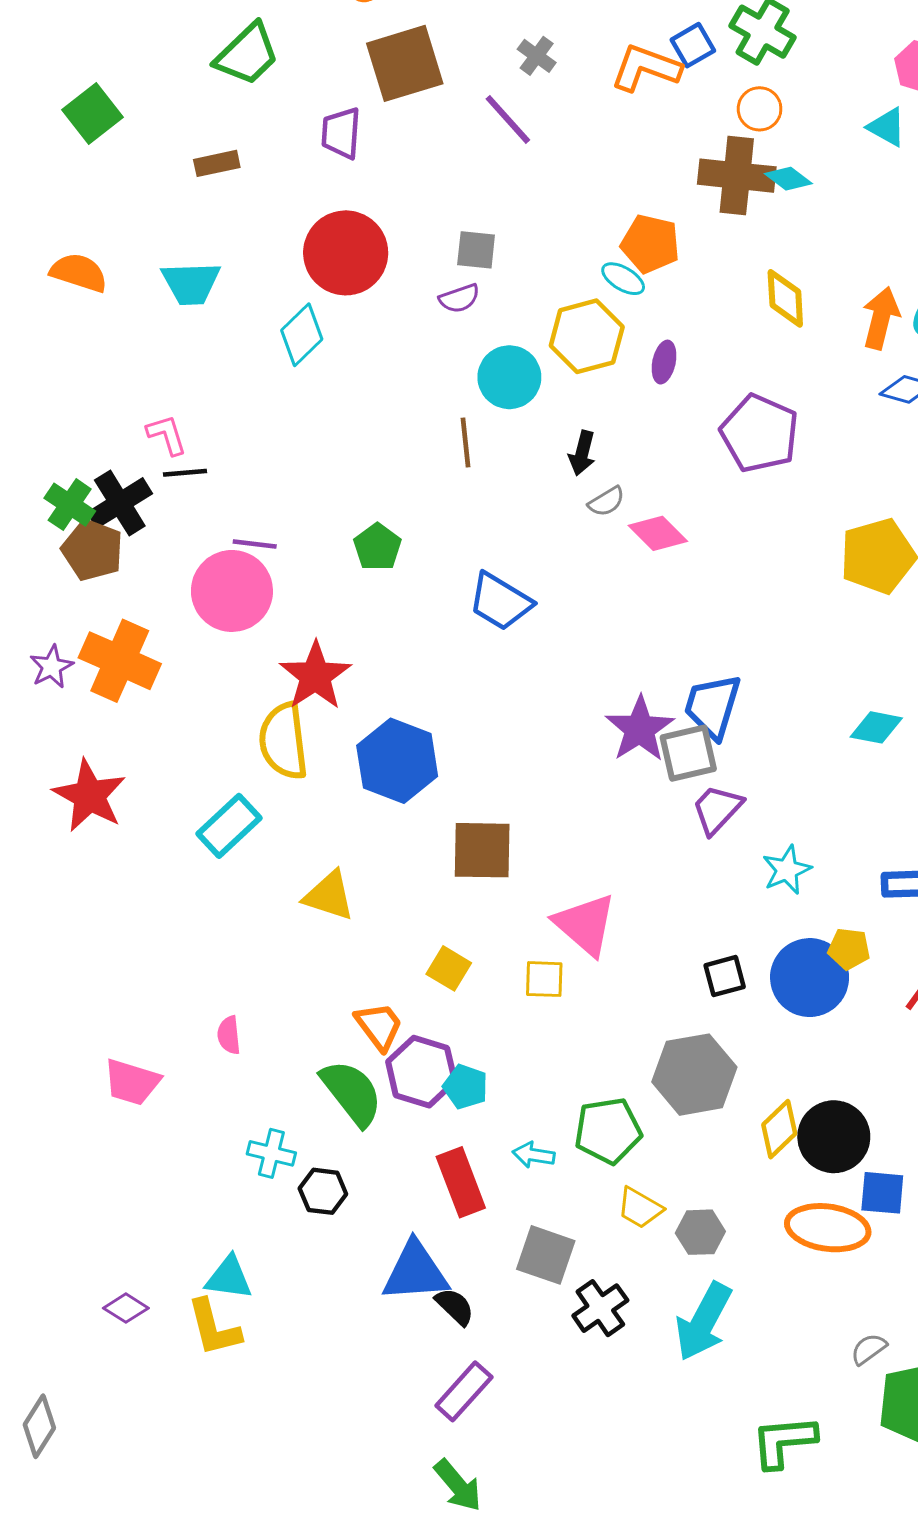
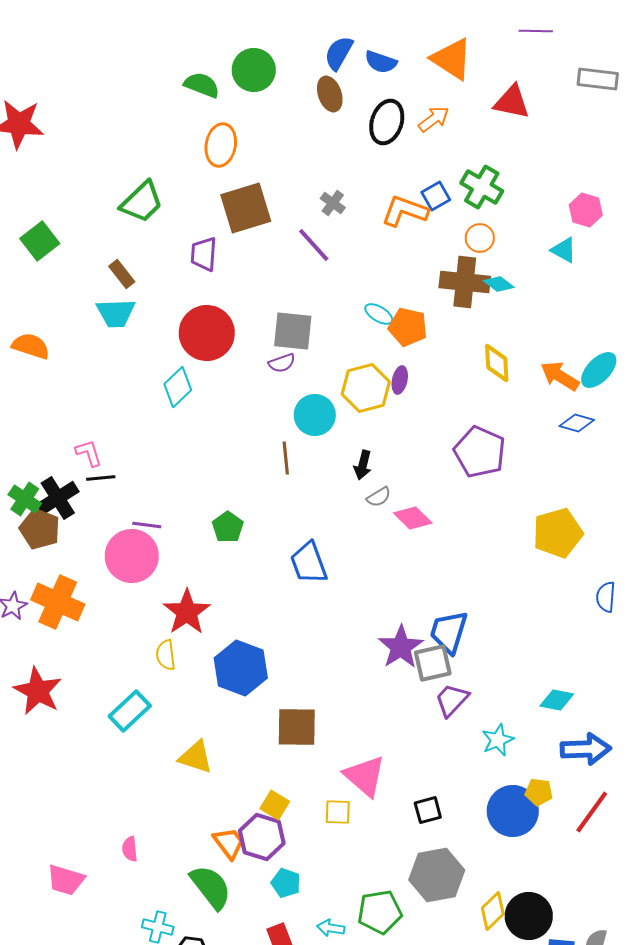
brown rectangle: (217, 163) -> (122, 274), turned 64
gray square: (476, 250) -> (293, 331), size x1.5
cyan ellipse: (623, 279) -> (379, 314), moved
cyan trapezoid: (191, 283) -> (116, 313), moved
orange arrow: (881, 318) -> (560, 376), turned -72
purple ellipse: (664, 362) -> (400, 380), moved
blue trapezoid: (500, 602) -> (309, 563), turned 39
cyan diamond: (876, 727) -> (557, 700), moved
yellow semicircle: (283, 741) -> (166, 655), size x0.6
black square: (725, 976) -> (428, 810), moved
purple hexagon: (421, 1072) -> (262, 837), moved

